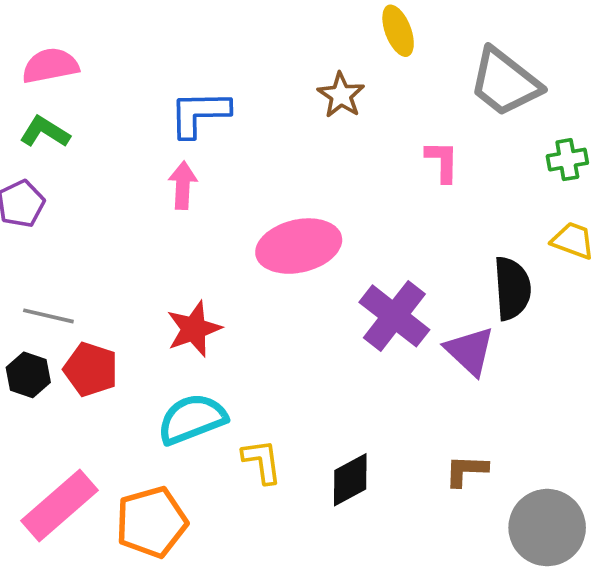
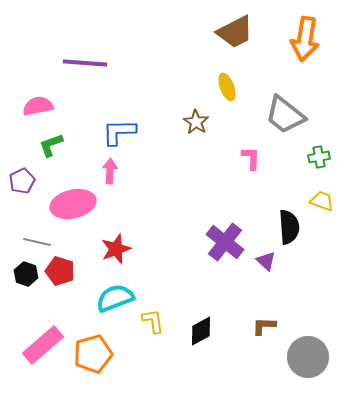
green L-shape: (45, 132) -> (51, 145), moved, turned -52
pink ellipse: (299, 246) -> (73, 204), moved
purple triangle: (470, 351) -> (266, 261), size x0.7

